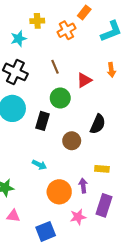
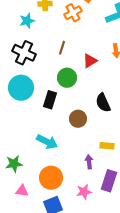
brown line: (55, 67) -> (62, 48), turned 40
black semicircle: (98, 124) -> (103, 103), turned 132
cyan arrow: (39, 165) -> (47, 142), size x1.5
orange circle: (59, 192) -> (51, 178), moved

